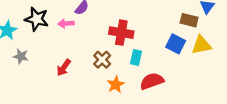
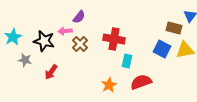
black star: (37, 19) -> (44, 41), moved
brown cross: (102, 60) -> (80, 44), moved
red arrow: (64, 68) -> (51, 72), moved

